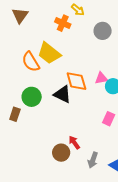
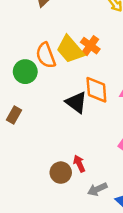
orange cross: (63, 23) -> (90, 46), moved
green circle: (32, 97) -> (25, 72), moved
gray arrow: (93, 160) -> (97, 189), turned 35

